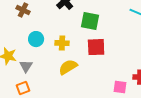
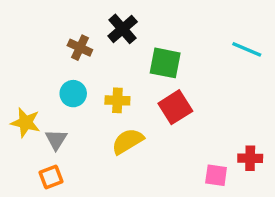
brown cross: (23, 10) -> (80, 48), moved
red square: (96, 47) -> (175, 107), turned -30

